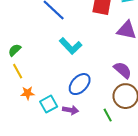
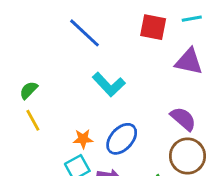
orange star: (28, 93) -> (83, 139), moved

